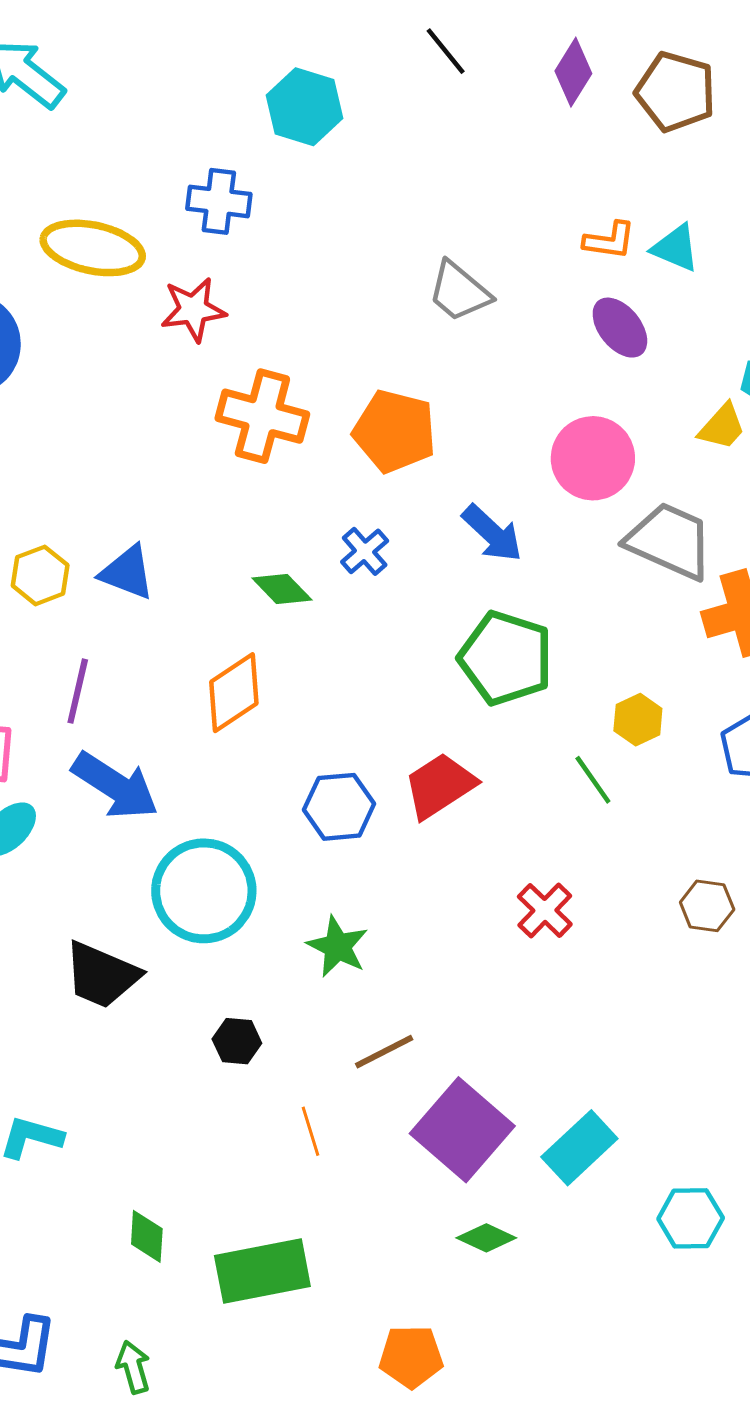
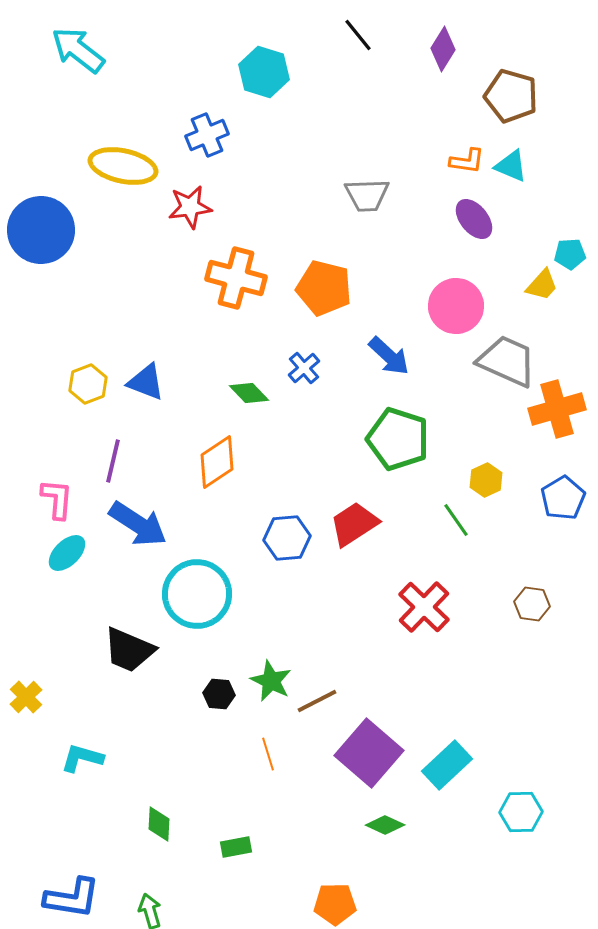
brown pentagon: (676, 92) -> (511, 96), moved
blue cross: (219, 201) -> (207, 135), turned -30
gray trapezoid: (459, 292) -> (367, 195), turned -42
red cross: (545, 910) -> (424, 607), size x1.4
green star: (338, 946) -> (271, 681), moved
green rectangle: (262, 1271) -> (236, 847), size x0.5

